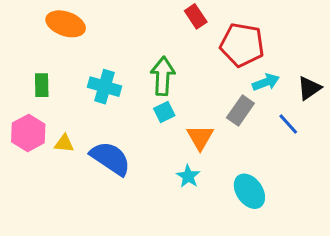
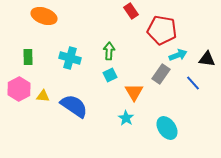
green arrow: (163, 76) -> (109, 51), size x0.7
black triangle: (309, 88) -> (207, 59), turned 42

